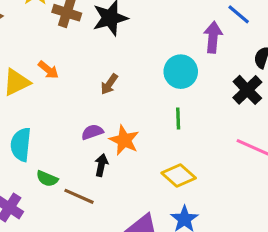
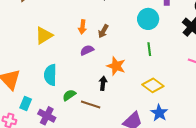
orange arrow: (48, 70) -> (82, 27), moved, turned 64
purple semicircle: (92, 132) -> (87, 50), moved
green semicircle: (47, 179) -> (69, 95), turned 128

